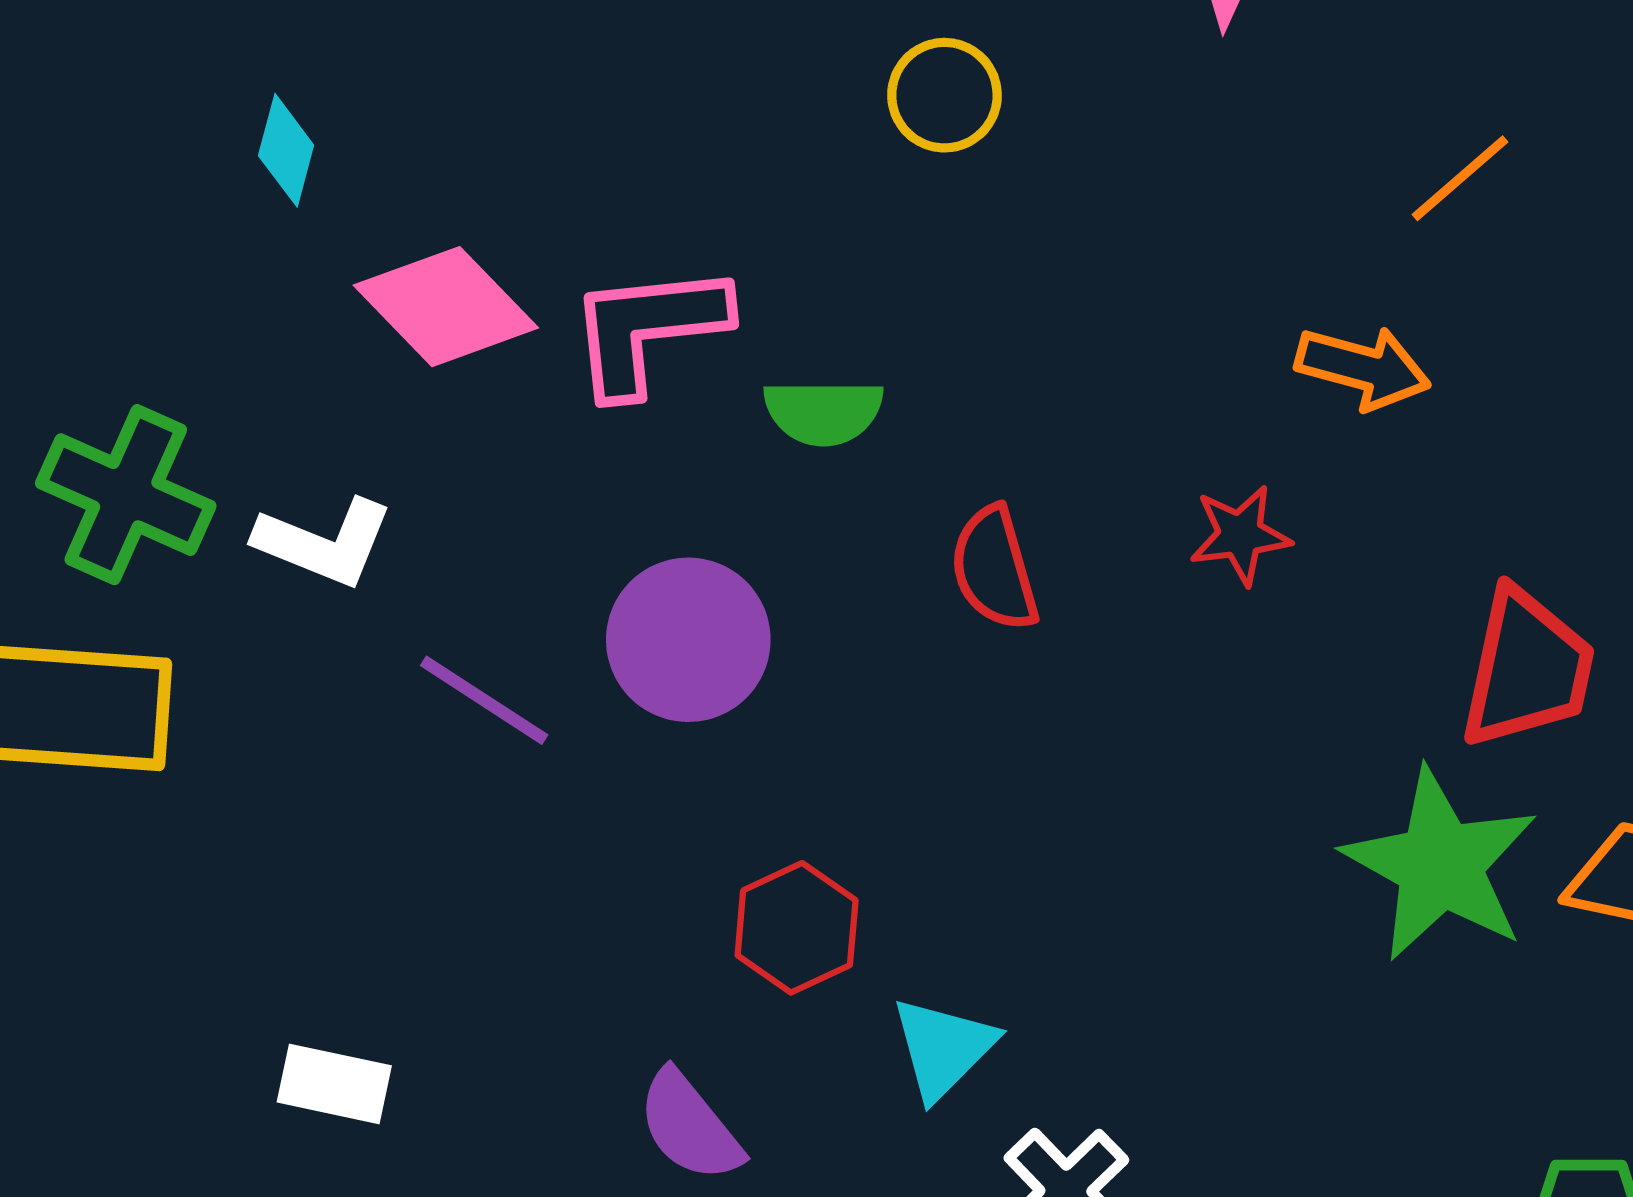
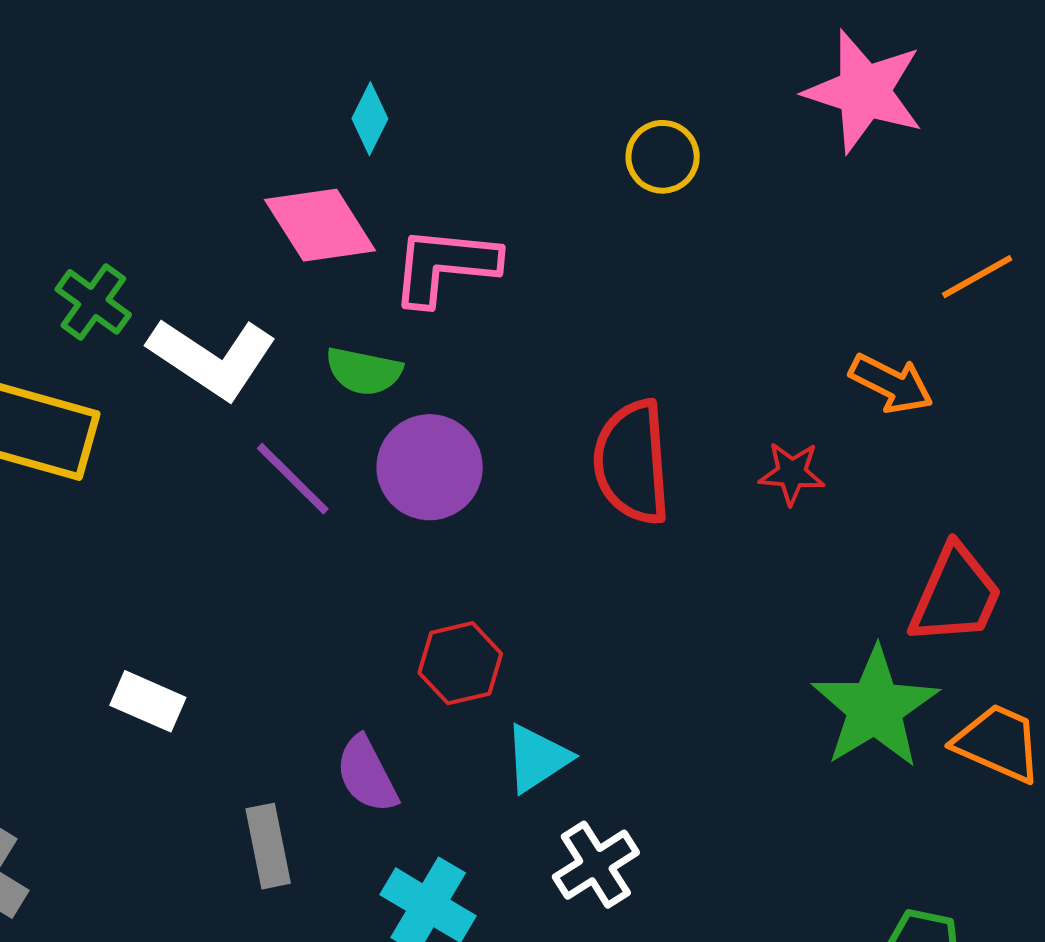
cyan diamond: (286, 150) -> (370, 119), moved
green semicircle: (823, 412) -> (364, 371), moved
green cross: (126, 495) -> (93, 302), size x0.7
white L-shape: (324, 542) -> (212, 358), size x1.4
red semicircle: (994, 569) -> (632, 462), size x1.5

